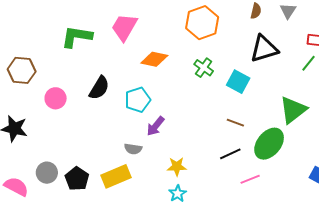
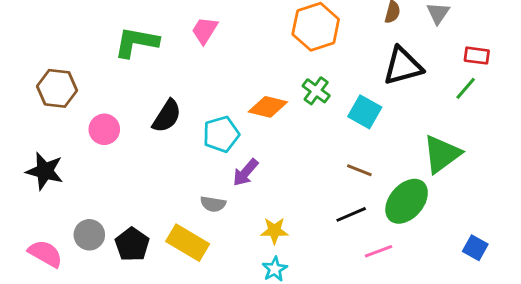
pink trapezoid: (124, 27) -> (205, 30), size x0.7
orange diamond: (154, 59) -> (268, 107), moved
yellow rectangle: (116, 176) -> (188, 243), turned 52

